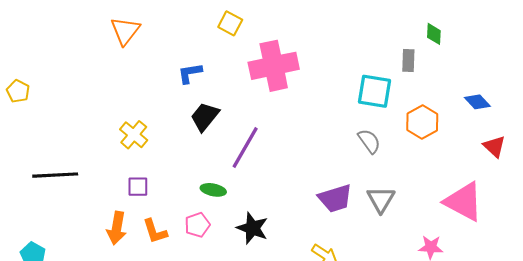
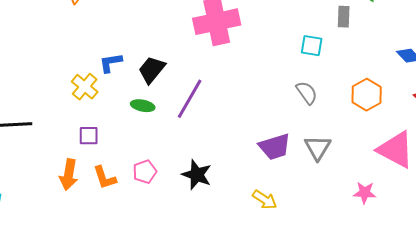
blue L-shape: (190, 73) -> (111, 63), moved
cyan square: (374, 91) -> (312, 46), size x0.7
orange hexagon: (422, 122) -> (367, 95), moved
green ellipse: (213, 190) -> (143, 106), moved

